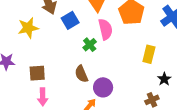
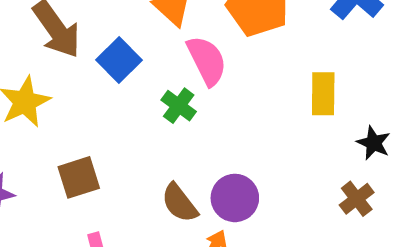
brown square: (37, 73) -> (79, 177), moved
brown semicircle: (81, 74) -> (180, 203), moved

